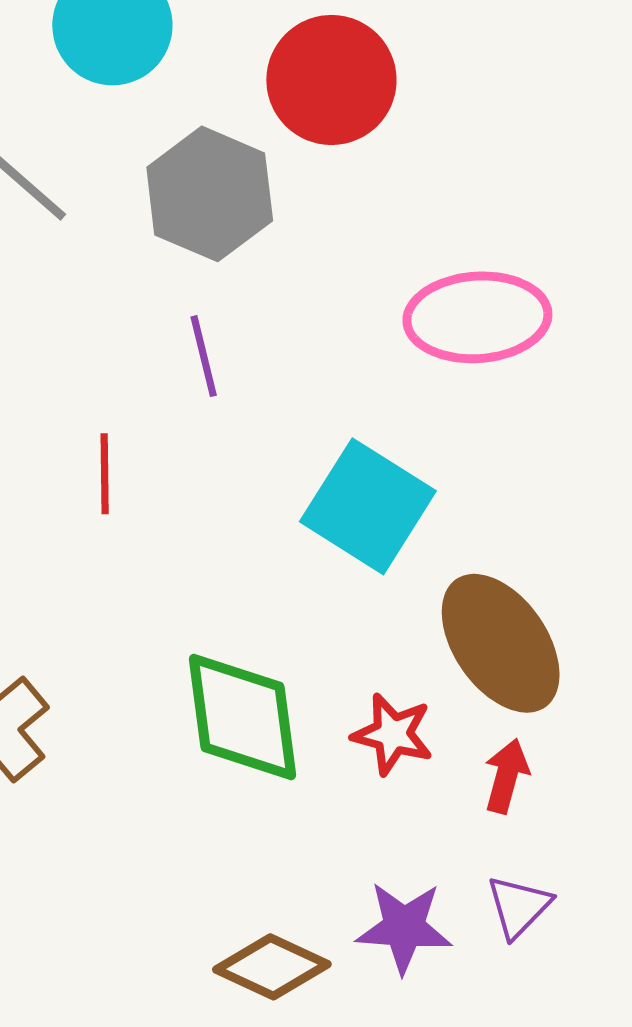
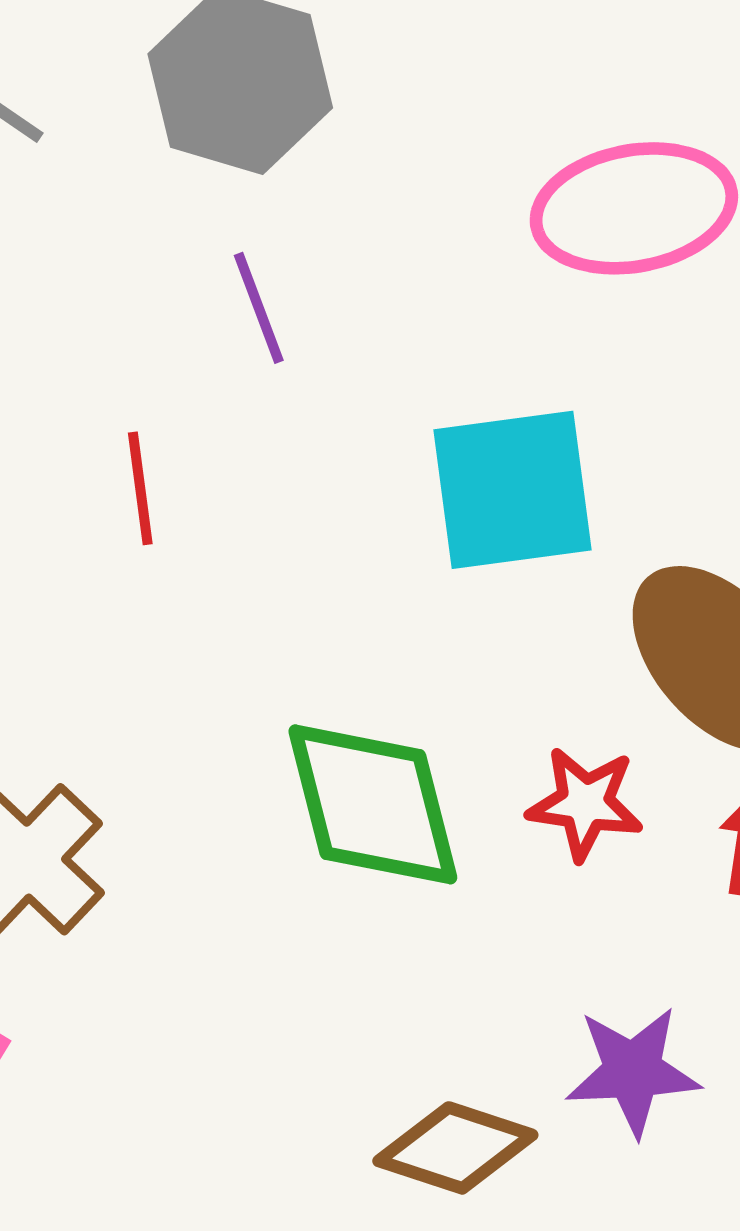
cyan square: (368, 506) -> (513, 490), turned -33

